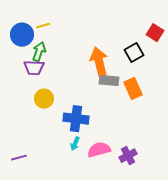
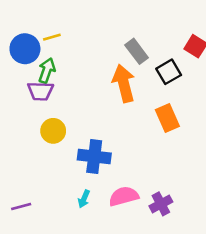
gray rectangle: (109, 81) -> (137, 51), moved, turned 48
cyan arrow: (75, 144) -> (84, 199), moved

